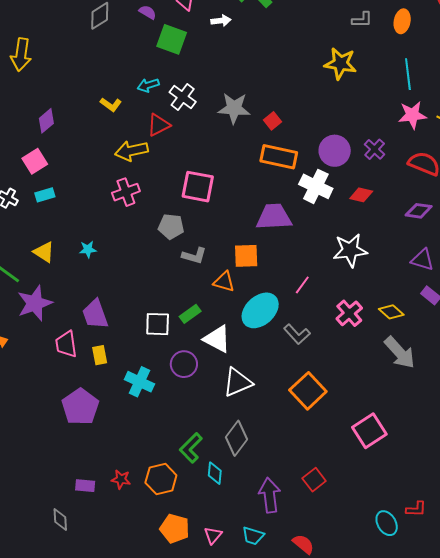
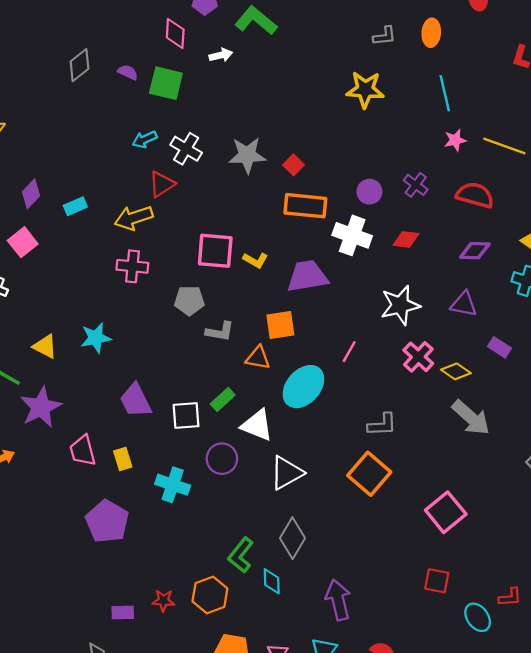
purple semicircle: (148, 12) -> (128, 72), moved
yellow L-shape: (111, 105) -> (255, 260), moved
pink star: (412, 115) -> (455, 140), size x0.7
purple circle: (335, 151) -> (369, 192), size x0.7
pink cross: (126, 192) -> (132, 266), turned 32
cyan rectangle: (45, 195) -> (75, 206), moved
cyan star: (88, 249) -> (96, 338), size x1.5
purple triangle: (422, 260) -> (464, 304), moved
pink cross: (349, 313) -> (418, 357), moved
purple trapezoid: (95, 314) -> (135, 400), moved
gray L-shape: (297, 334) -> (382, 425), moved, turned -44
red square: (314, 480) -> (437, 581), moved, turned -35

